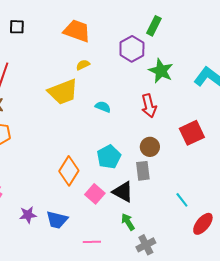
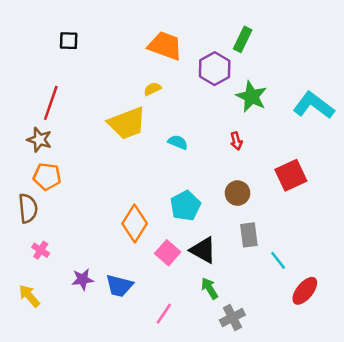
orange trapezoid: (77, 31) -> (165, 46), moved
red arrow: (149, 106) -> (236, 141), size x0.6
gray rectangle: (143, 171) -> (249, 235), moved
pink line: (92, 242) -> (164, 314), turned -54

